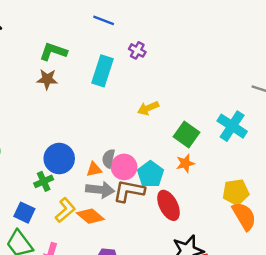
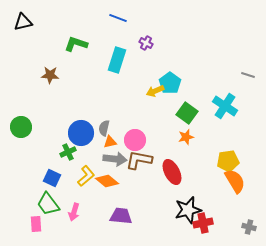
brown star: (47, 79) -> (50, 75), moved
gray semicircle: (108, 159) -> (104, 128), moved
cyan pentagon: (150, 174) -> (170, 83), moved

